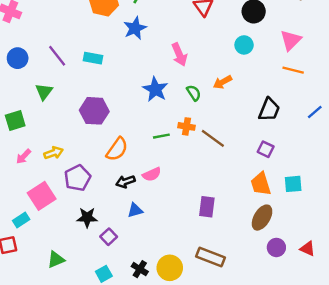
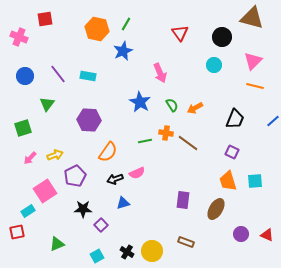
orange arrow: (222, 82) -> (195, 108), moved
brown ellipse: (262, 218) -> (216, 209), moved
brown rectangle: (210, 257) -> (186, 242), size x0.7

